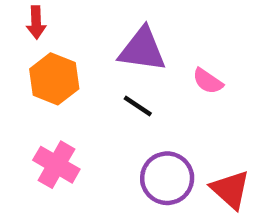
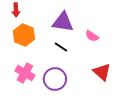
purple circle: (167, 178) -> (55, 79), moved
red triangle: (230, 190) -> (102, 72), moved

